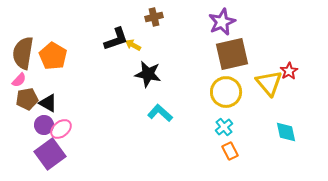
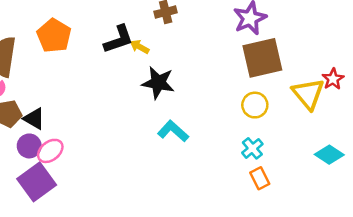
orange pentagon: (53, 56) -> (54, 36), moved
yellow circle: (226, 92) -> (255, 105), size x0.7
cyan diamond: (286, 132) -> (329, 155), turned -45

